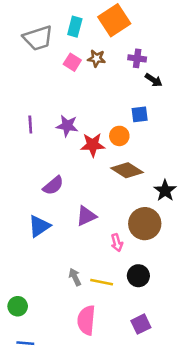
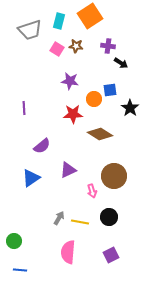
purple line: (30, 124) -> (24, 108), moved
purple star: (67, 126) -> (70, 81), moved
orange circle: (119, 136) -> (94, 99), moved
black star: (165, 191) -> (130, 108), moved
gray arrow: (75, 277) -> (59, 218), turned 56

